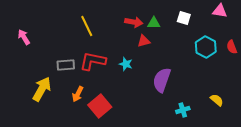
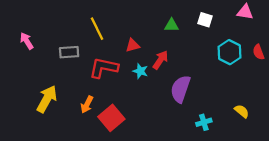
red arrow: (134, 22) -> (160, 60), moved, turned -66
red triangle: (144, 41) -> (133, 45), moved
gray rectangle: (66, 65) -> (69, 52), moved

